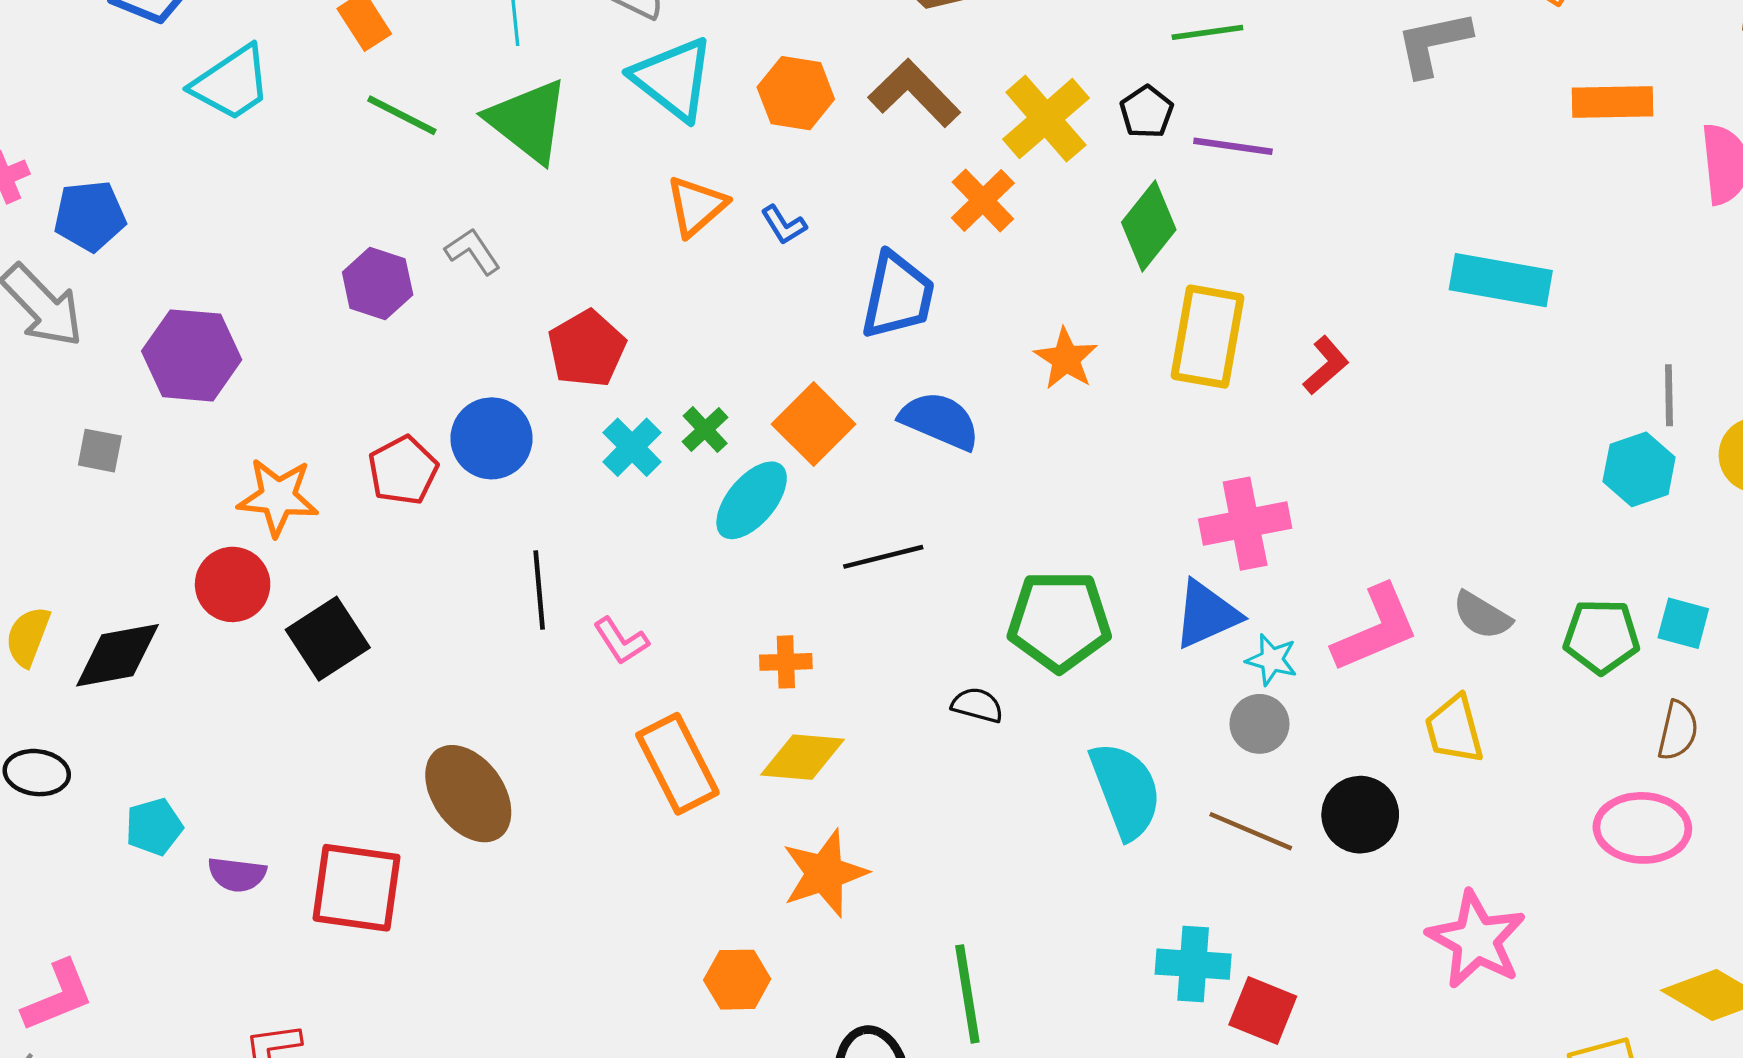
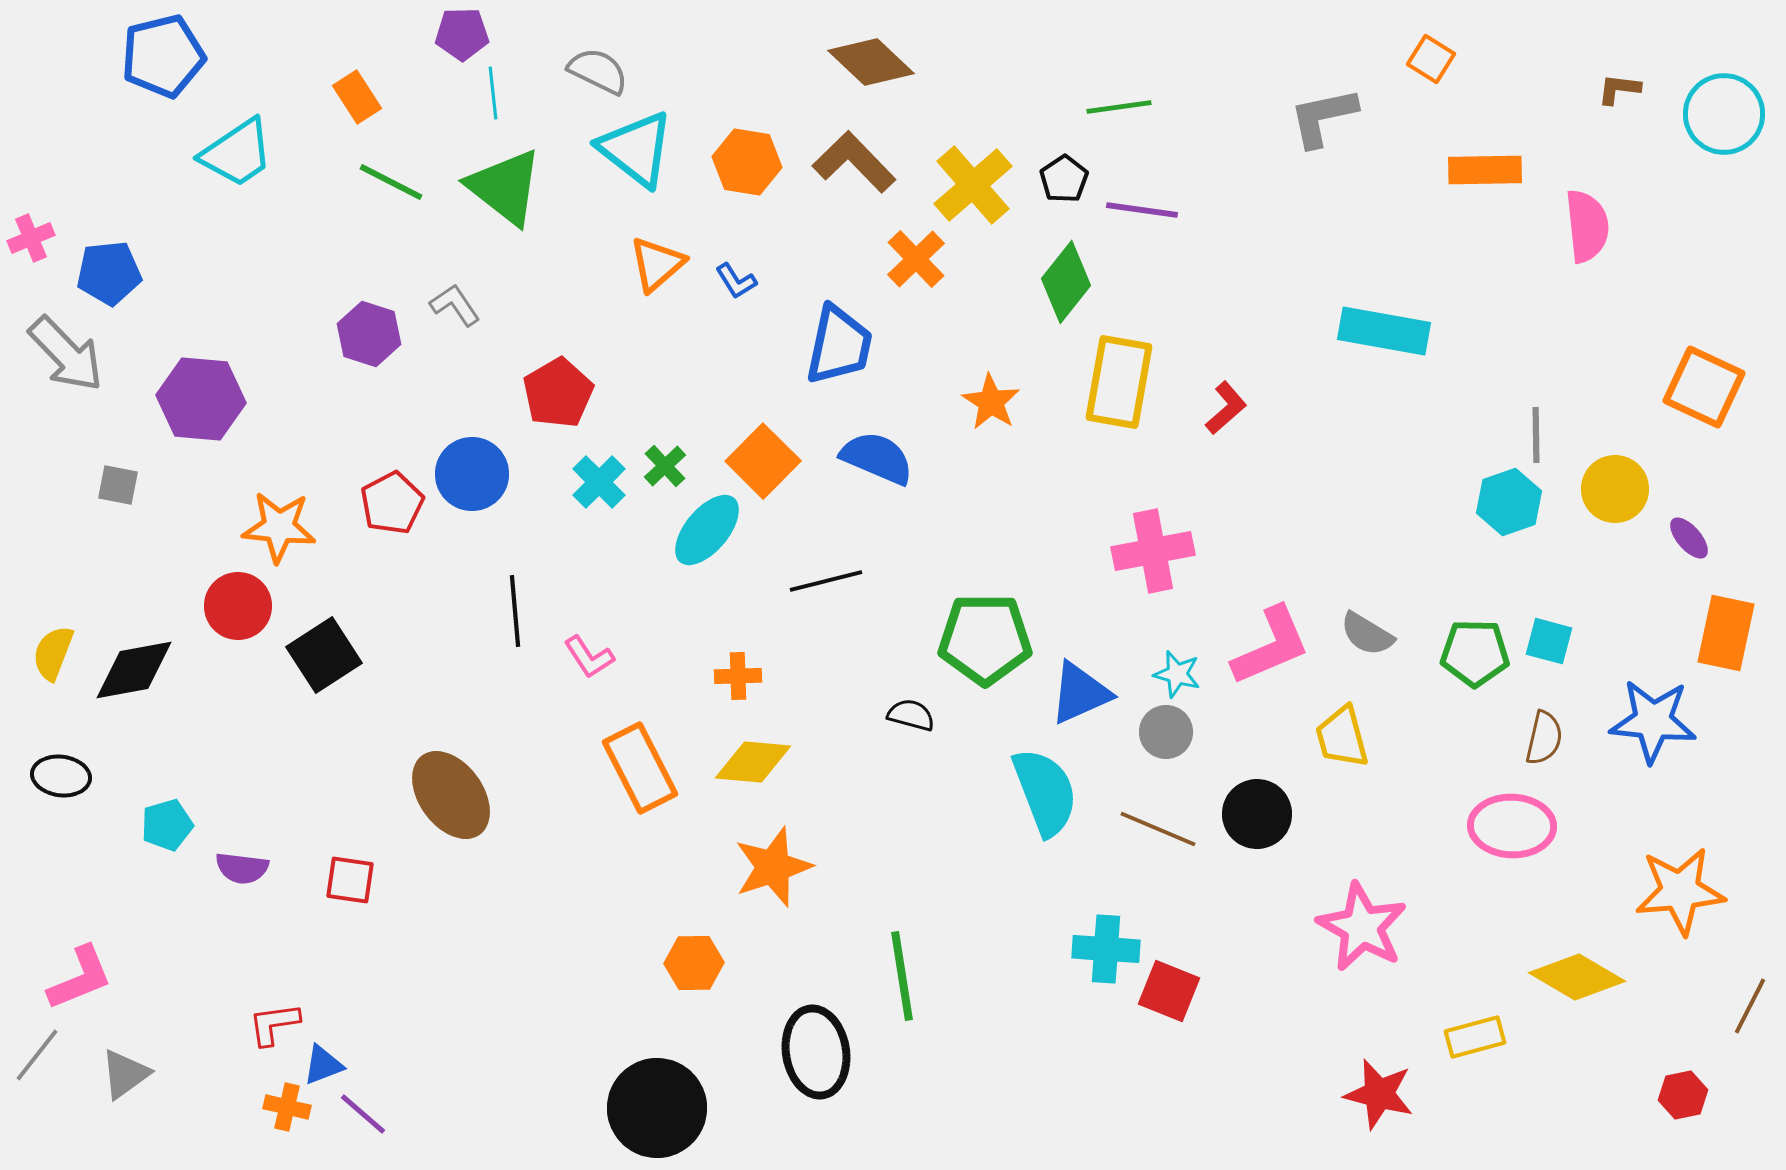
blue triangle: (1206, 614) -> (1080, 693), moved
red square: (357, 888) -> (350, 880), size x0.6

